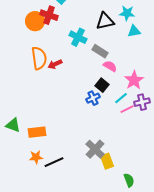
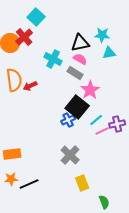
red cross: (49, 15) -> (24, 37), turned 30
pink semicircle: (110, 66) -> (80, 59), moved
pink star: (134, 80) -> (90, 90), moved
black square: (102, 85) -> (77, 107), size x1.6
gray cross: (95, 149) -> (70, 155), moved

